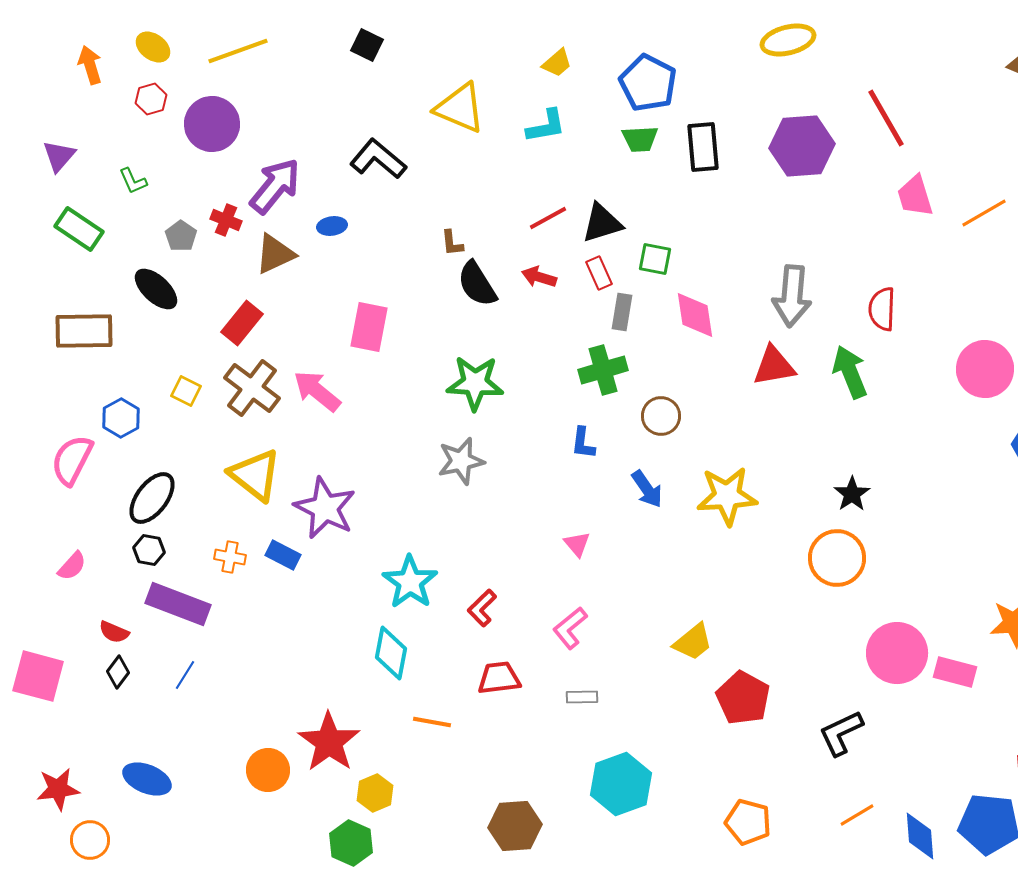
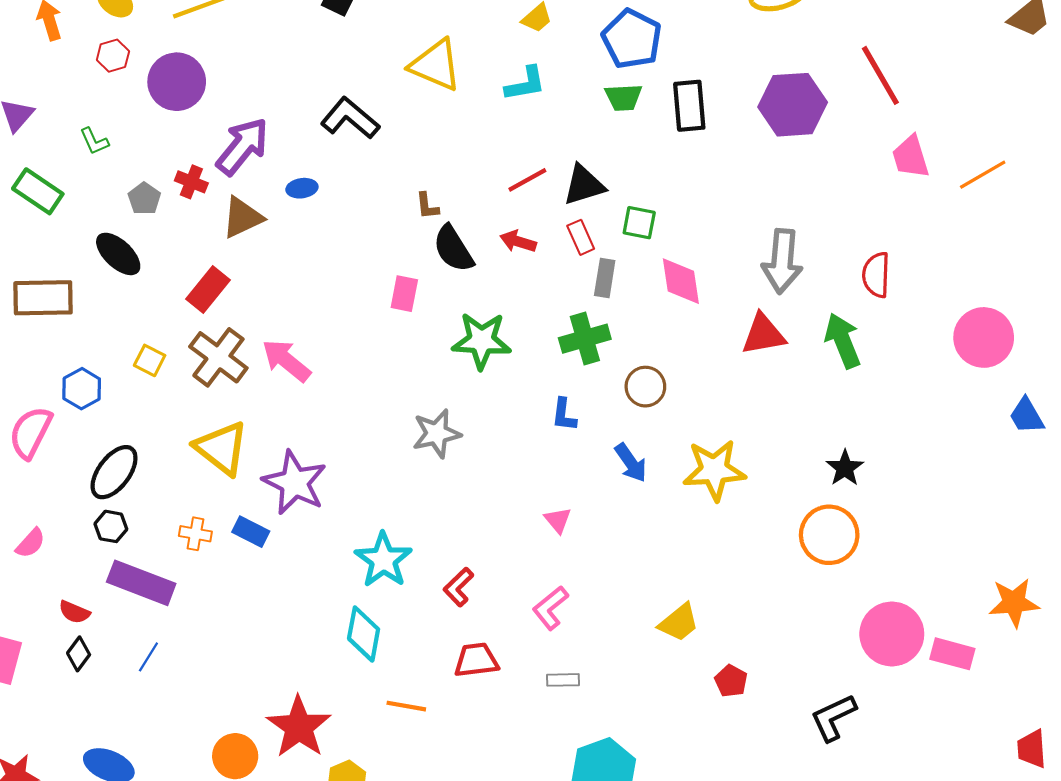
pink rectangle: (369, 327) -> (404, 294), moved, size x0.7
green star: (475, 383) -> (482, 341), moved
red pentagon: (743, 698) -> (731, 681), size x0.6

